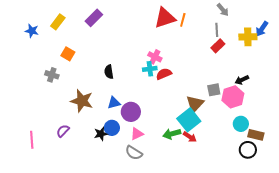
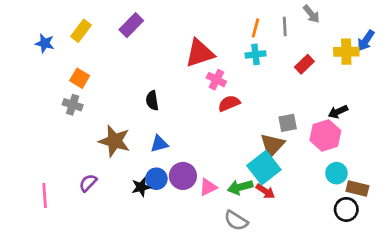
red triangle: (165, 18) -> (200, 53), moved
gray line: (217, 30) -> (285, 27), moved
orange square: (68, 54) -> (80, 78), moved
cyan cross: (150, 69) -> (256, 54), moved
gray square: (214, 90) -> (288, 123), moved
purple circle: (131, 112) -> (183, 176), moved
pink triangle: (137, 134) -> (208, 187), moved
gray semicircle: (134, 153) -> (236, 221), moved

